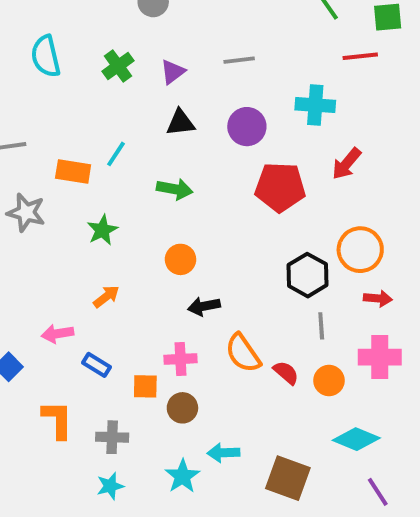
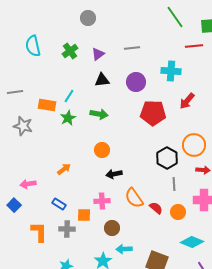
green star: (102, 230) -> (68, 118), moved
pink arrow: (57, 334) -> (28, 184), moved
brown circle: (182, 408) -> (112, 228), moved
gray cross: (112, 437) -> (67, 229), moved

